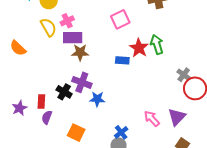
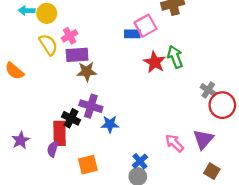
pink square: (120, 19) -> (146, 26), moved
blue rectangle: (122, 60) -> (132, 34), moved
red rectangle: (41, 101) -> (60, 133), moved, size x1.5
orange square: (76, 133) -> (88, 165), turned -36

